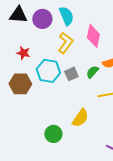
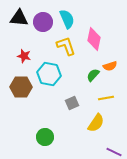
yellow L-shape: (65, 43) -> (66, 46), turned -55
gray square: (71, 74) -> (72, 103), moved
yellow semicircle: (80, 118) -> (96, 123), moved
green circle: (53, 134) -> (45, 137), moved

